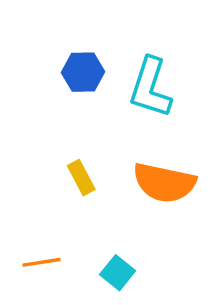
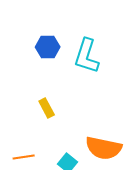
orange semicircle: (164, 183) -> (104, 148), moved

